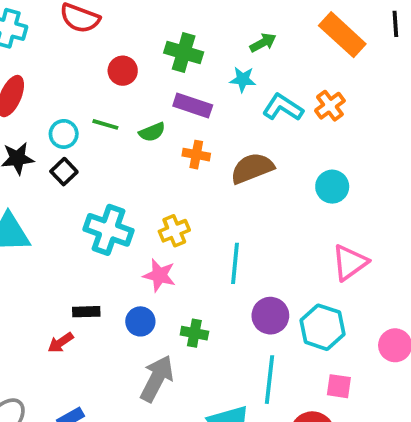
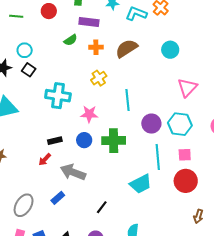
green line: (105, 124) -> (16, 16), moved
yellow cross: (174, 231) -> (99, 78), moved
green cross: (194, 333) -> (114, 141), size x1.6
gray arrow: (157, 379) -> (73, 172), moved, turned -85
pink square: (339, 386) -> (185, 155), moved

